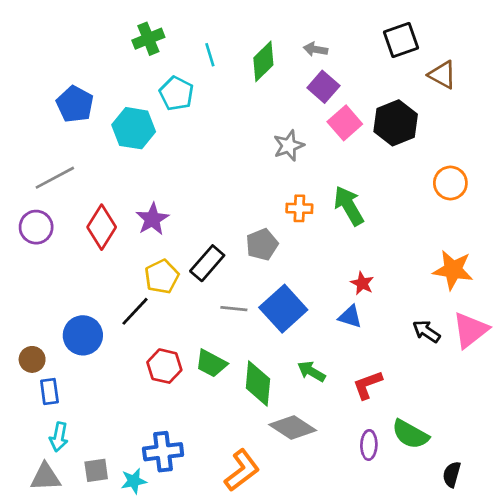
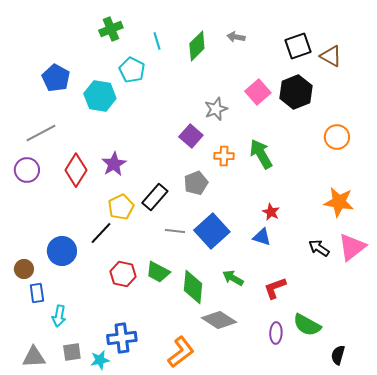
black square: (401, 40) -> (298, 46), moved
purple square: (323, 87) -> (191, 136), moved
cyan arrow: (59, 437) -> (59, 316), moved

